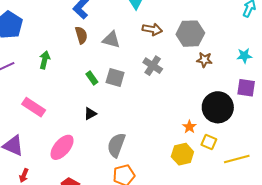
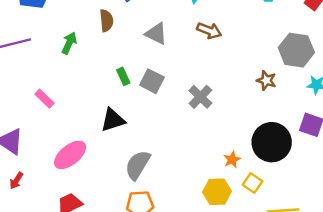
gray hexagon: (190, 34) -> (296, 50), moved
brown semicircle: (81, 35) -> (106, 21), moved
gray cross: (153, 66) -> (200, 97), moved
pink rectangle: (34, 107) -> (44, 99), size x0.7
black triangle: (90, 114) -> (113, 120), size x1.5

